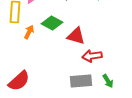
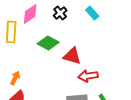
orange arrow: (29, 32) -> (15, 78), moved

